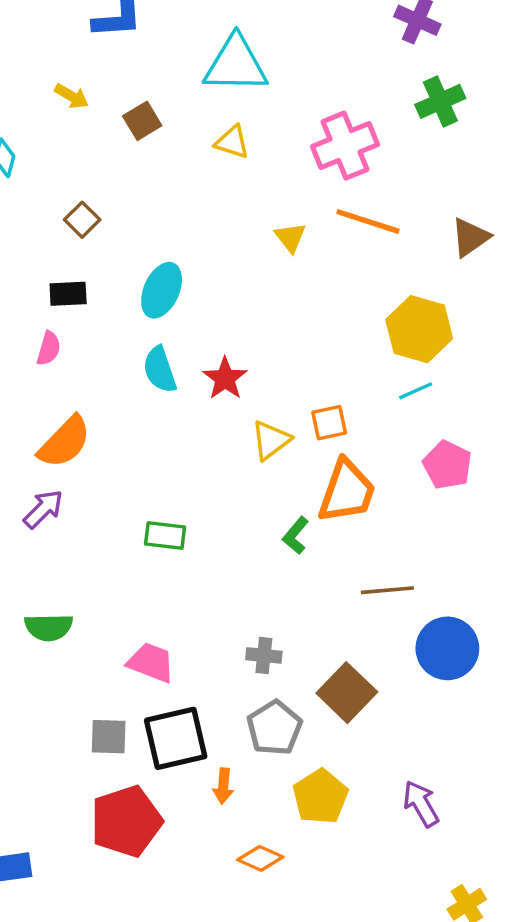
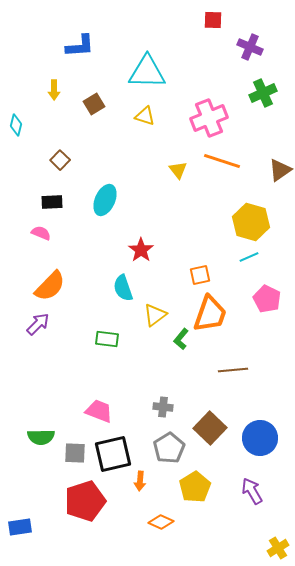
yellow arrow: (72, 96) -> (54, 90), turned 60
pink semicircle: (49, 348) -> (41, 233), turned -84
cyan semicircle: (160, 370) -> (123, 288), moved
yellow triangle: (271, 440) -> (155, 315), moved
green semicircle: (49, 627) -> (41, 437), moved
blue circle: (447, 648) -> (260, 438), moved

